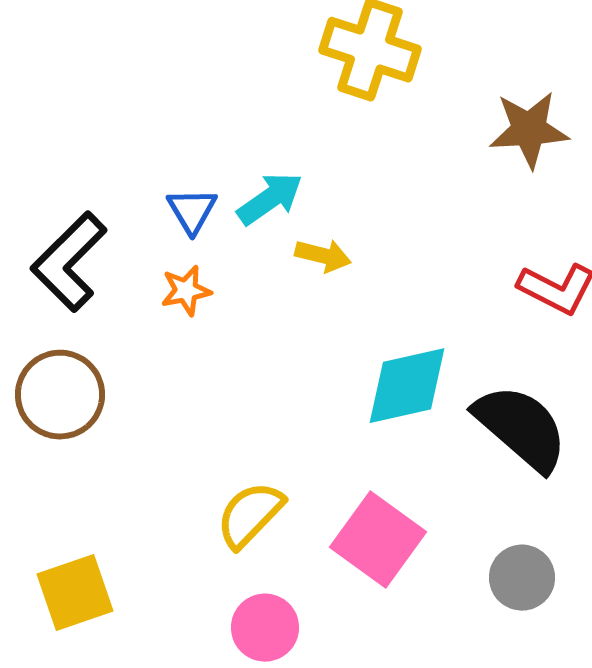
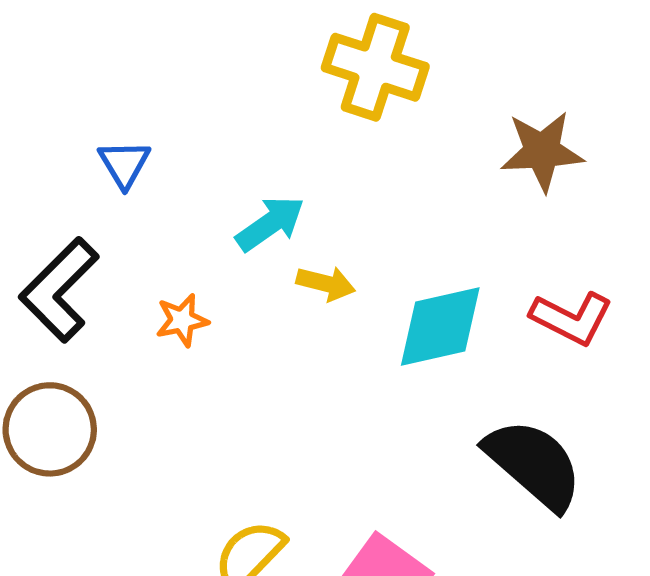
blue triangle: (192, 211) -> (124, 164), moved
cyan diamond: (407, 386) -> (440, 327), moved

